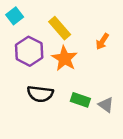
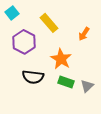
orange star: (65, 58) -> (61, 59), moved
gray triangle: (106, 105) -> (87, 86), turned 40

